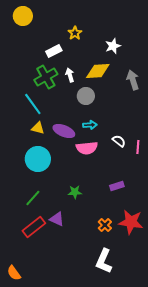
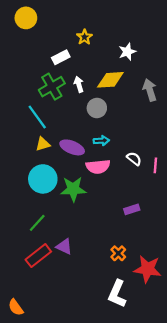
yellow triangle: (38, 128) -> (43, 144), turned -32
green star: (75, 192) -> (73, 189), moved, size x1.6
red star: (131, 222) -> (148, 269), moved

